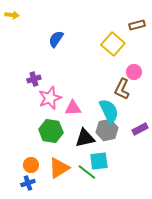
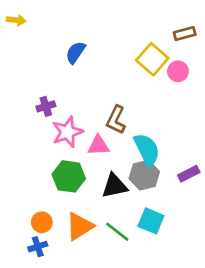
pink circle: (134, 72) -> (178, 71), moved
brown L-shape: (122, 89) -> (116, 120), moved
cyan square: (99, 161) -> (151, 221), moved, turned 30

